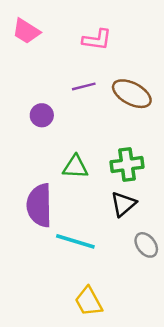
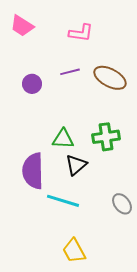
purple circle: (42, 115) -> (32, 84), moved
black triangle: (123, 204) -> (76, 165), moved

